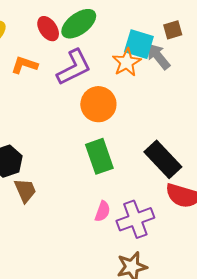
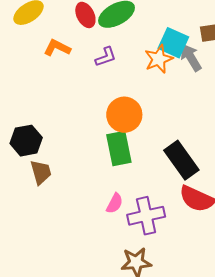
purple L-shape: (74, 67) -> (106, 57), size x0.6
orange circle: (98, 104) -> (124, 115), moved

